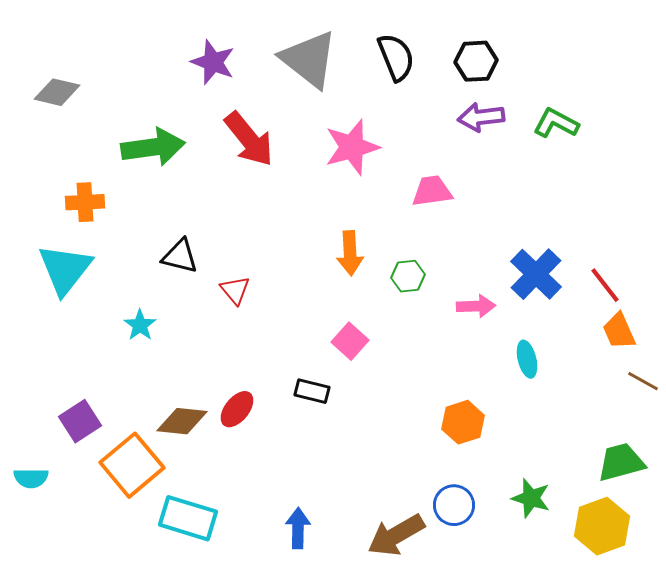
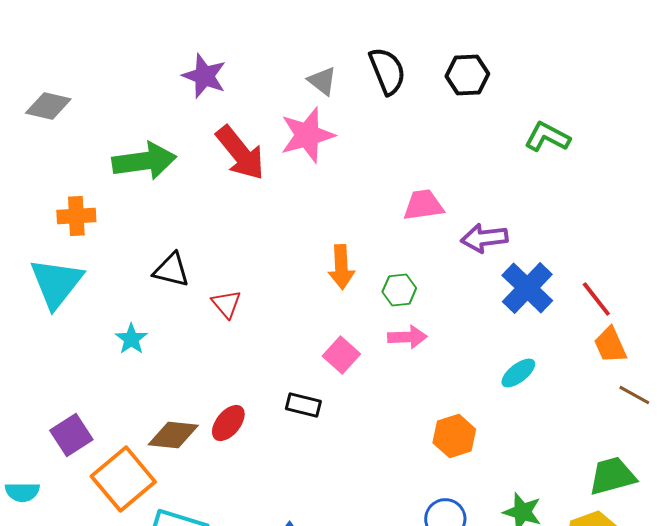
gray triangle: (309, 59) -> (322, 81), moved, size x0.5
purple arrow: (481, 117) -> (484, 238), moved
pink star: (352, 147) -> (307, 135), moved
pink arrow: (476, 306) -> (407, 337), moved
cyan ellipse: (527, 359) -> (518, 373), turned 66

